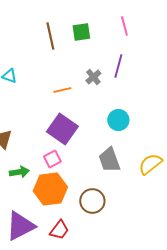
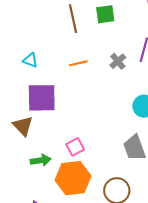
orange line: (62, 90) -> (78, 63), moved
purple square: (62, 129) -> (42, 98), moved, turned -36

